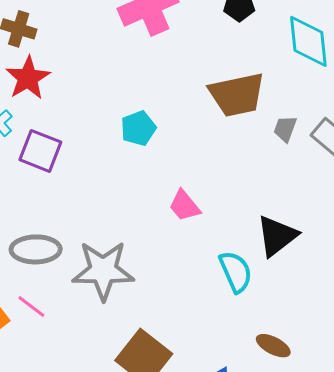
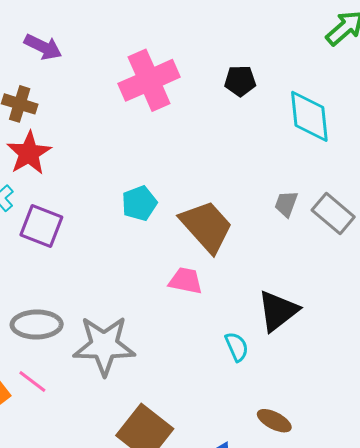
brown trapezoid: (237, 95) -> (206, 226), moved, turned -120
pink trapezoid: (185, 206) -> (186, 281), turned 141
cyan semicircle: (236, 272) -> (237, 347), size x0.7

